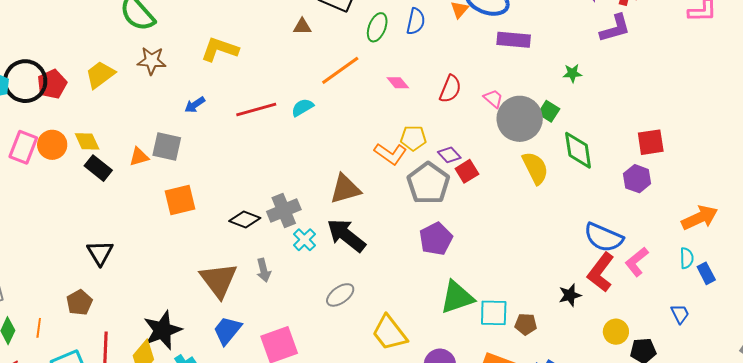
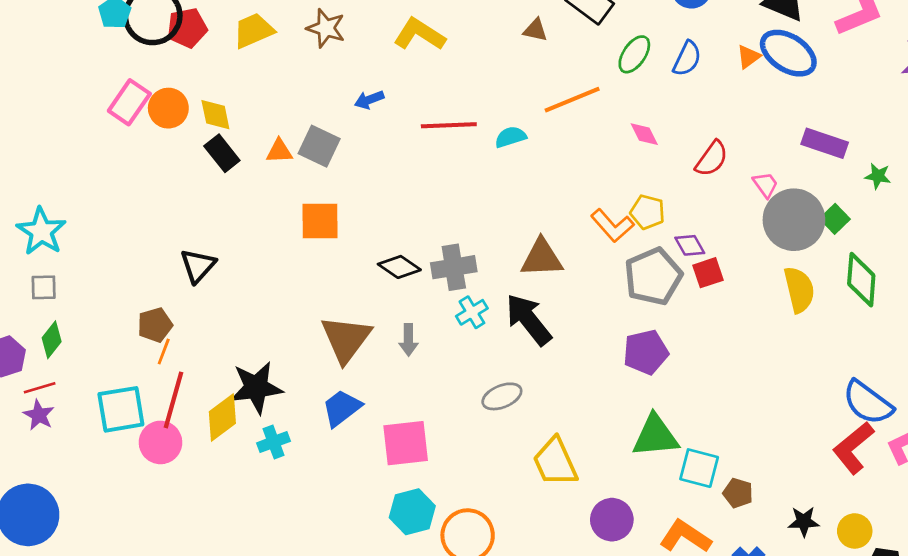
purple rectangle: (514, 40) -> (825, 143), moved
black star: (570, 295) -> (804, 521), moved
orange line: (39, 328) -> (164, 351), moved

